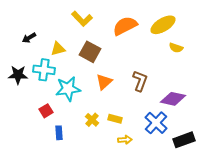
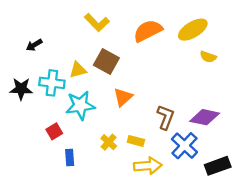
yellow triangle: (58, 49) -> (78, 70), moved
brown L-shape: (140, 81) -> (166, 117), moved
yellow arrow: (125, 140) -> (148, 166), size x1.6

